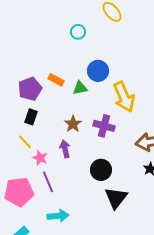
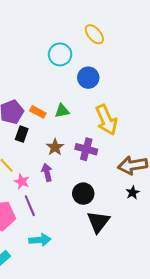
cyan circle: (78, 32) -> (60, 54), size x1.5
blue circle: (98, 71) -> (88, 78), moved
orange rectangle: (56, 80) -> (38, 112), moved
black rectangle: (31, 117) -> (22, 134), moved

